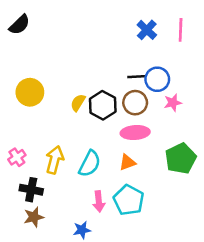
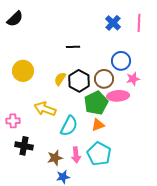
black line: (136, 77) -> (73, 47), moved
pink ellipse: (135, 133) -> (118, 96), moved
pink cross: (17, 157) -> (13, 121), turned 32
green pentagon: (181, 159) -> (96, 103), moved
yellow arrow: (55, 160) -> (45, 109), moved, turned -85
brown star: (34, 217) -> (55, 158), moved

